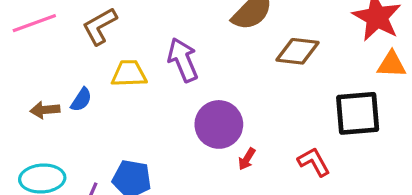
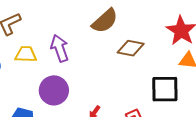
purple circle: (219, 124) -> (54, 90), moved

